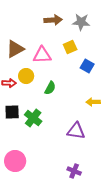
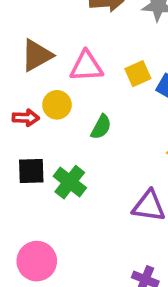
yellow square: (70, 47) -> (138, 74), moved

